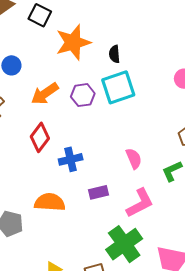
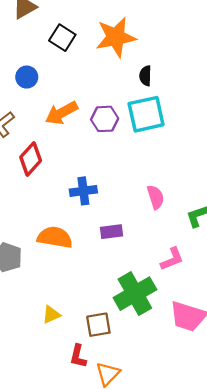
black square: (40, 15) -> (62, 38), moved
orange star: (73, 42) -> (116, 37), moved
red diamond: (40, 137) -> (31, 159), moved
pink L-shape: (140, 203) -> (172, 259), moved, size x0.7

